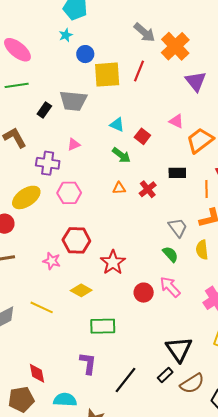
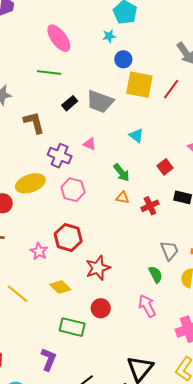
red square: (142, 136) -> (165, 167), moved
pink triangle: (74, 144) -> (90, 144), turned 32
green arrow: (121, 155) -> (121, 172), moved
red circle: (144, 293) -> (101, 308), moved

